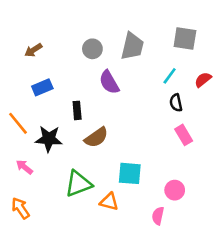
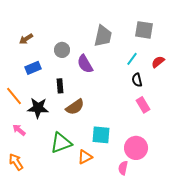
gray circle: (92, 49) -> (62, 50), moved
pink circle: (175, 190) -> (136, 148), size x1.5
orange triangle: (109, 202) -> (85, 157), turned -42

